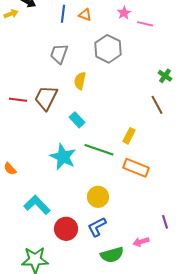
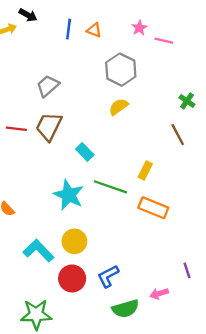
gray trapezoid: (59, 54) -> (48, 86), moved, turned 30
yellow semicircle: (80, 81) -> (119, 107), moved, turned 42
yellow circle: (98, 197) -> (74, 241), moved

